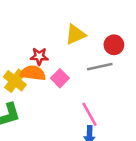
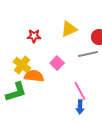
red star: (39, 56) -> (34, 36), moved
orange semicircle: (33, 73) -> (34, 76), moved

